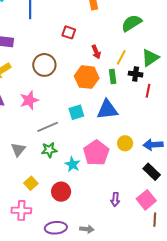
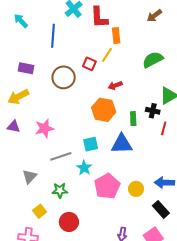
red arrow: (96, 52) -> (115, 85), turned 88
yellow line: (121, 57) -> (107, 55), moved
brown circle: (44, 65) -> (64, 77), moved
green rectangle: (113, 77) -> (133, 119), moved
yellow circle: (125, 143) -> (136, 189), moved
green star: (49, 150) -> (60, 190), moved
cyan star: (72, 164) -> (84, 168), moved

